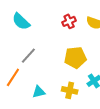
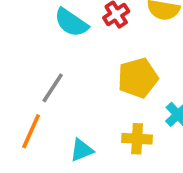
cyan semicircle: (21, 21) -> (71, 23), moved

